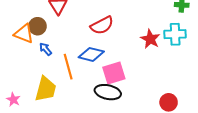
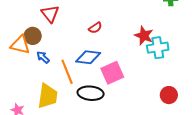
red semicircle: (102, 25) -> (95, 28), size x0.6
cyan cross: (175, 34) -> (158, 48), moved
black ellipse: (108, 92) -> (91, 93), moved

